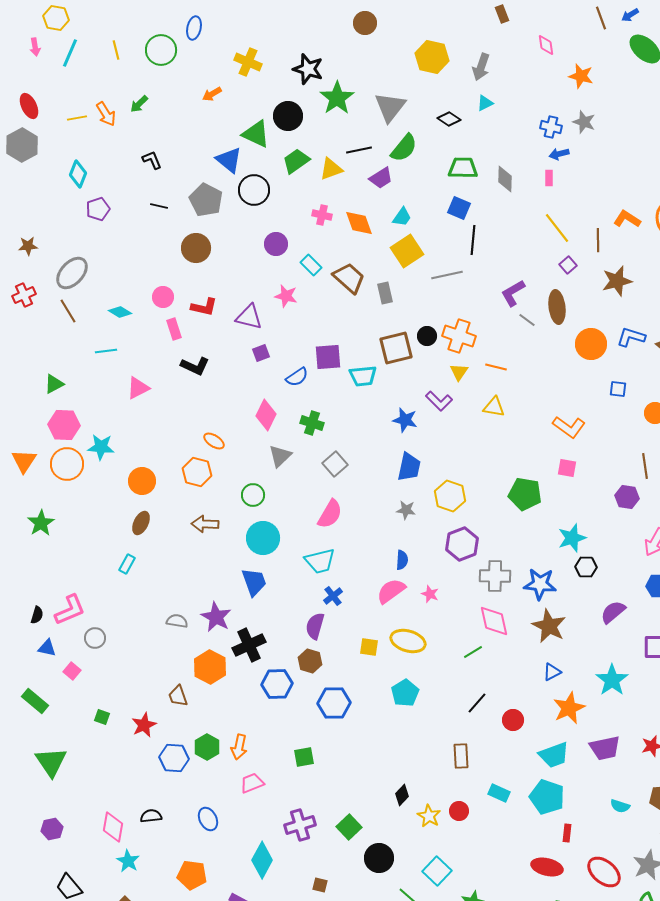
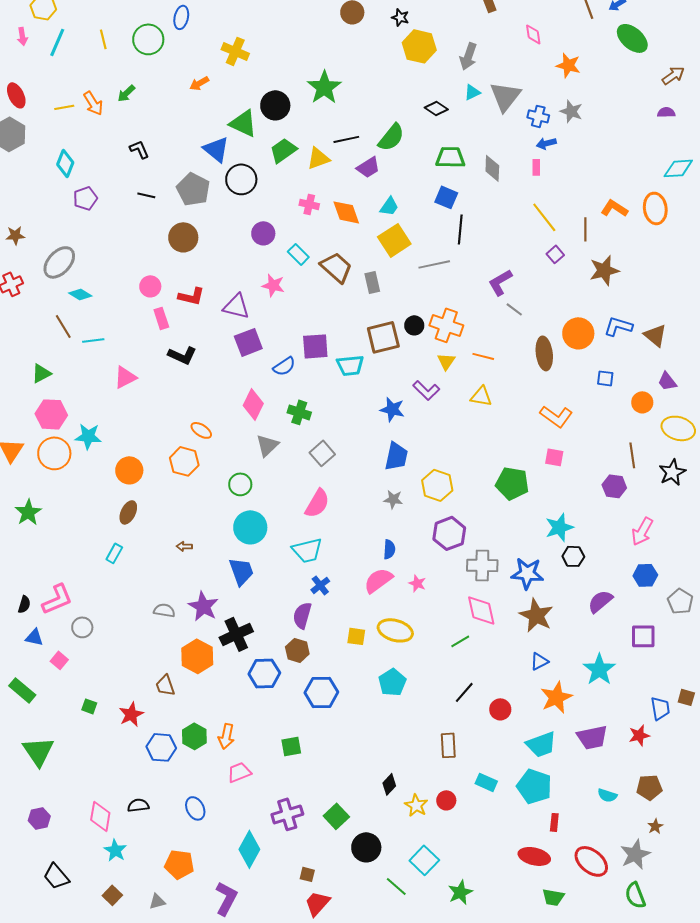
black star: (308, 69) -> (400, 17), moved, size x0.6
gray triangle: (390, 107) -> (505, 96), moved
brown ellipse: (557, 307) -> (544, 353), moved
brown line: (68, 311) -> (63, 326), moved
cyan diamond: (120, 312) -> (80, 294), moved
purple square: (261, 353) -> (248, 342), size x1.6
brown arrow: (205, 524) -> (184, 546), moved, size x0.6

